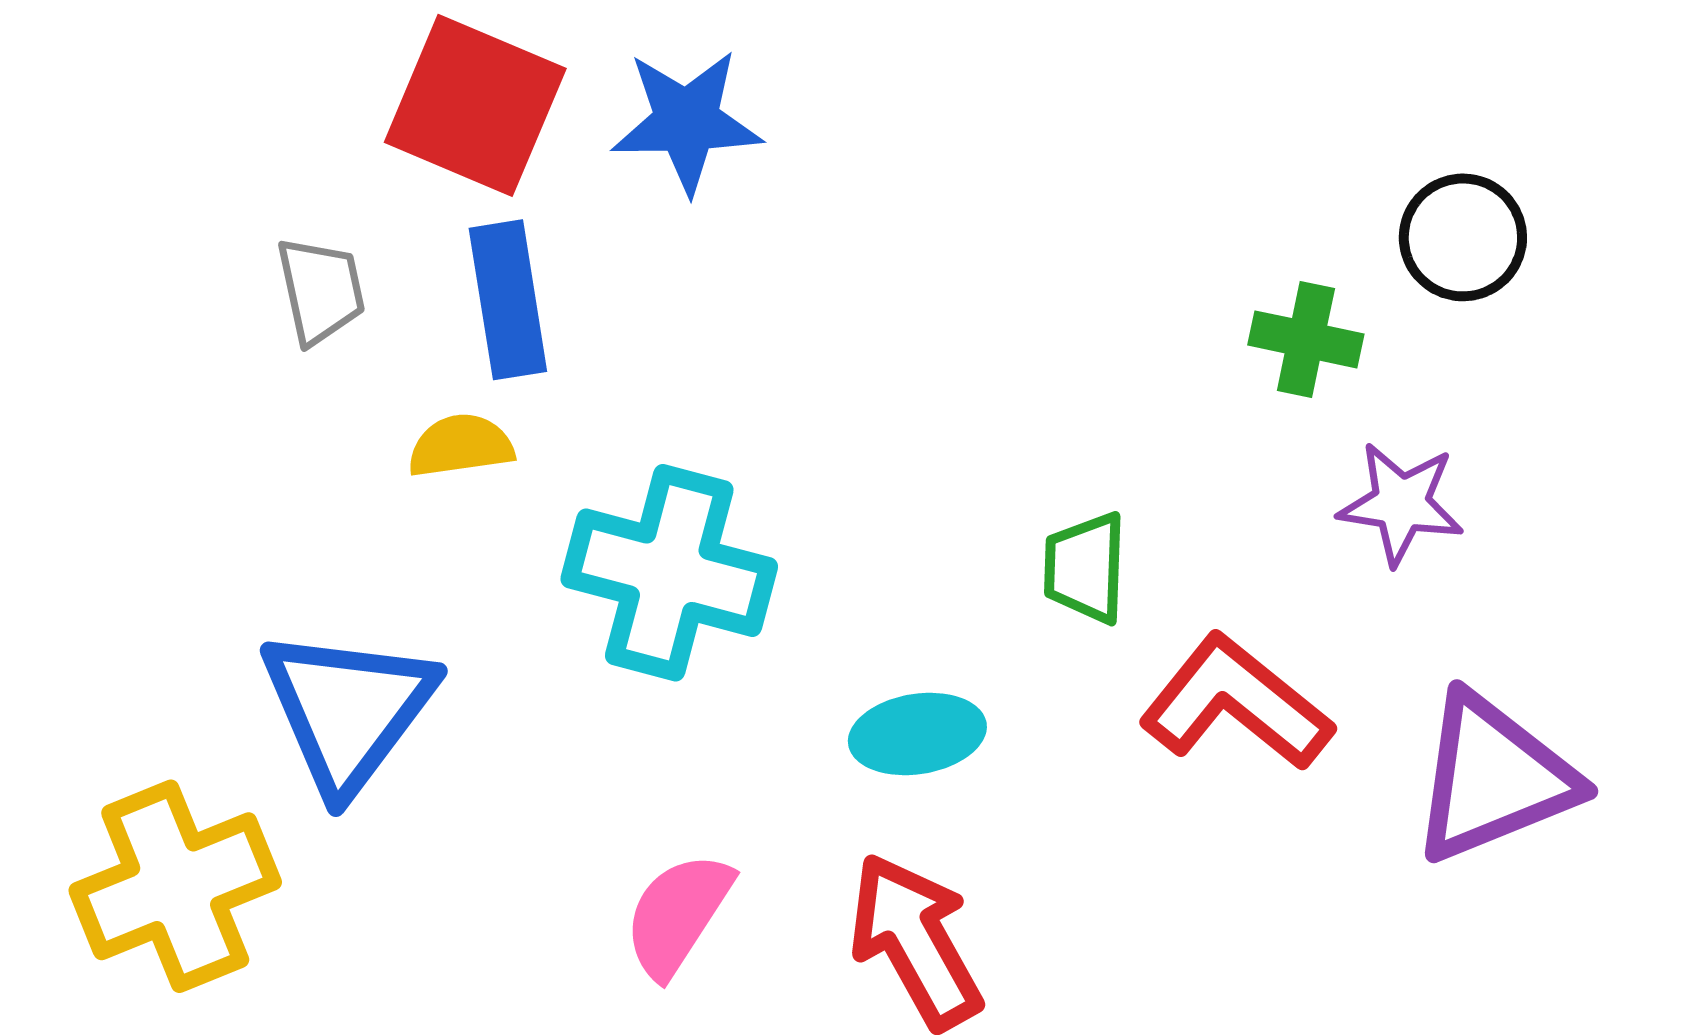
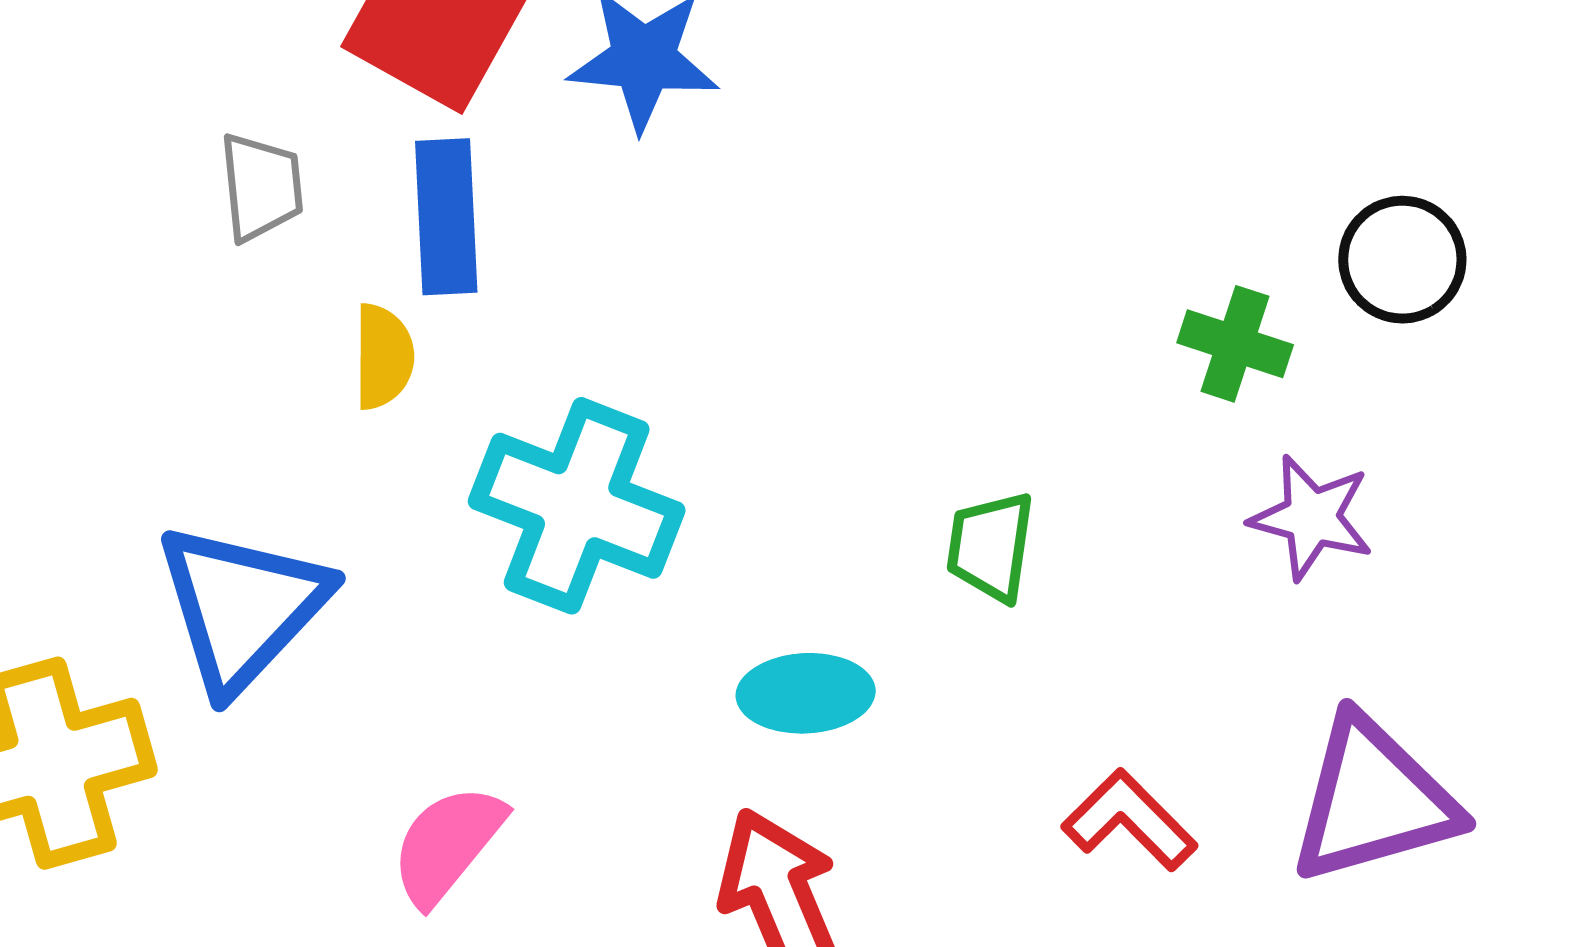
yellow semicircle: (461, 446) -> (383, 357), turned 92
red L-shape: (1236, 703) -> (1129, 820), moved, size x0.7
pink semicircle: (678, 915) -> (447, 844), moved

